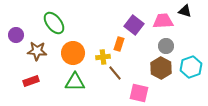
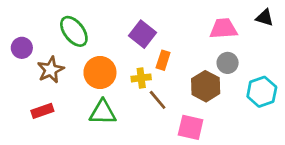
black triangle: (185, 11) -> (265, 18), moved
purple square: (134, 25) -> (142, 34), moved
brown star: (37, 51) -> (51, 70), turned -30
brown hexagon: (161, 68) -> (206, 86), moved

